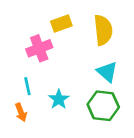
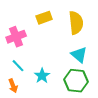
pink cross: (39, 48) -> (16, 37), moved
cyan line: (27, 86) -> (18, 66), turned -32

